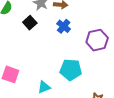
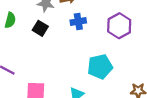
blue cross: (64, 26) -> (78, 22), turned -32

